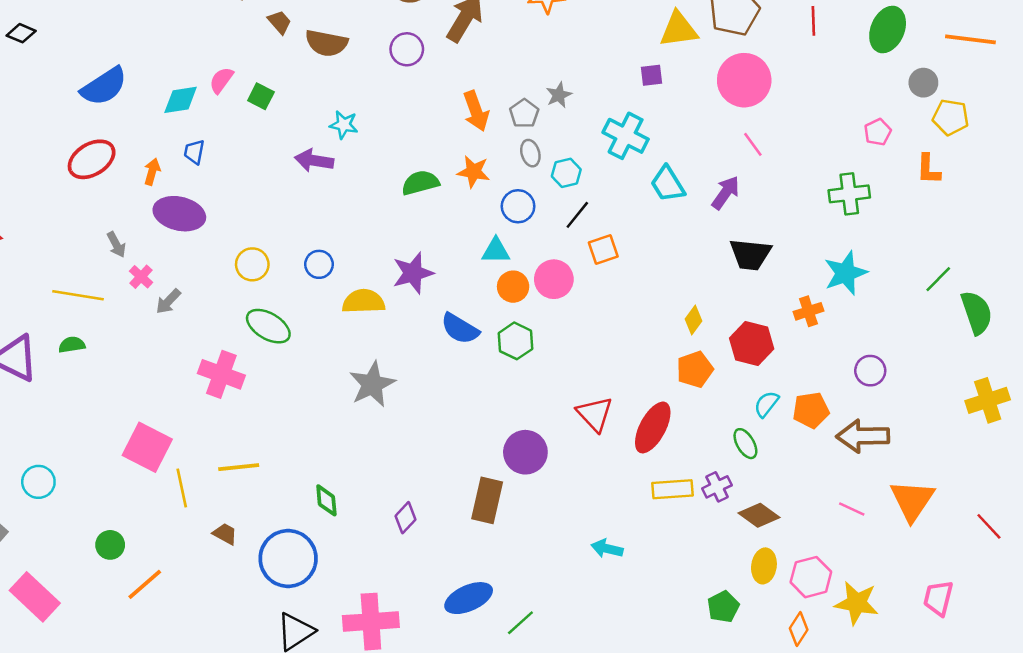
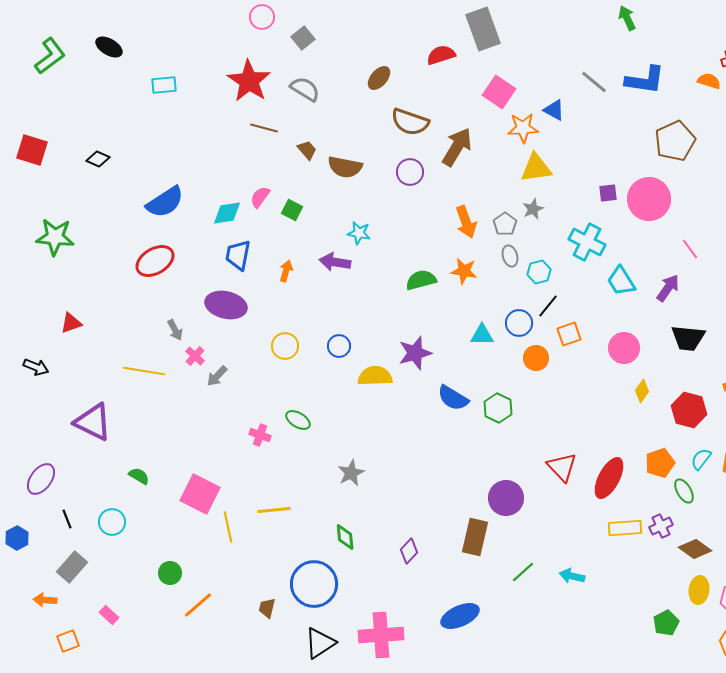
yellow triangle: (679, 30) -> (536, 168), moved
pink circle: (744, 80) -> (649, 199), moved
blue trapezoid: (194, 152) -> (238, 255), size x1.5
orange arrow: (152, 172) -> (286, 271), moved
blue circle: (518, 206) -> (519, 323), moved
pink circle: (554, 279) -> (624, 348), moved
orange circle: (513, 287) -> (536, 358), moved
green ellipse: (268, 326) -> (298, 420), moved, size x0.7
green semicircle: (72, 345) -> (139, 476), moved, turned 40
orange pentagon: (695, 369) -> (660, 463), moved
pink cross: (221, 374) -> (260, 435), size x0.6
gray star: (372, 384) -> (351, 473), moved, size x0.7
brown trapezoid: (225, 534) -> (267, 608), moved, turned -105
pink rectangle: (35, 597) -> (109, 615), size x0.5
green line: (520, 623) -> (523, 572), moved

